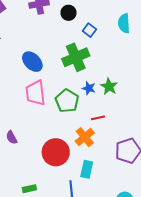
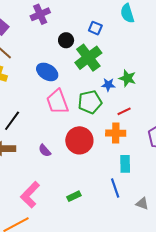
black circle: (68, 13) -> (66, 40), moved
green pentagon: (67, 101) -> (90, 102), turned -30
orange cross: (85, 137) -> (116, 133), turned -36
red circle: (56, 152) -> (79, 140), moved

